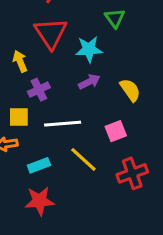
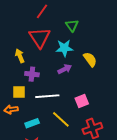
green triangle: (115, 18) -> (72, 26), moved
purple cross: (39, 90) -> (32, 74), turned 32
yellow semicircle: (130, 90) -> (90, 59), moved

